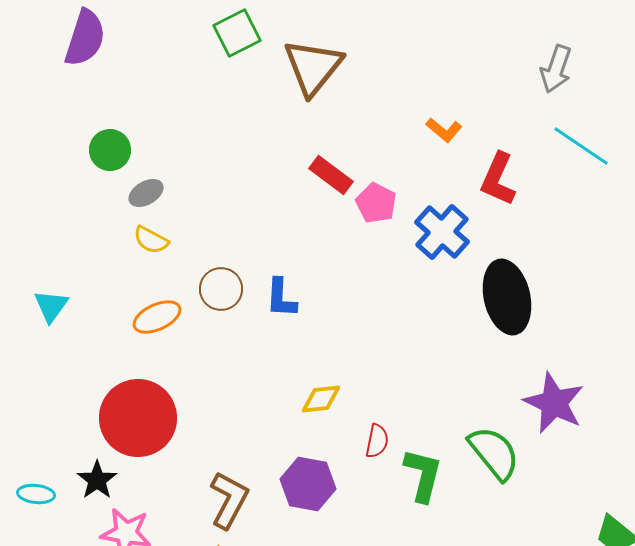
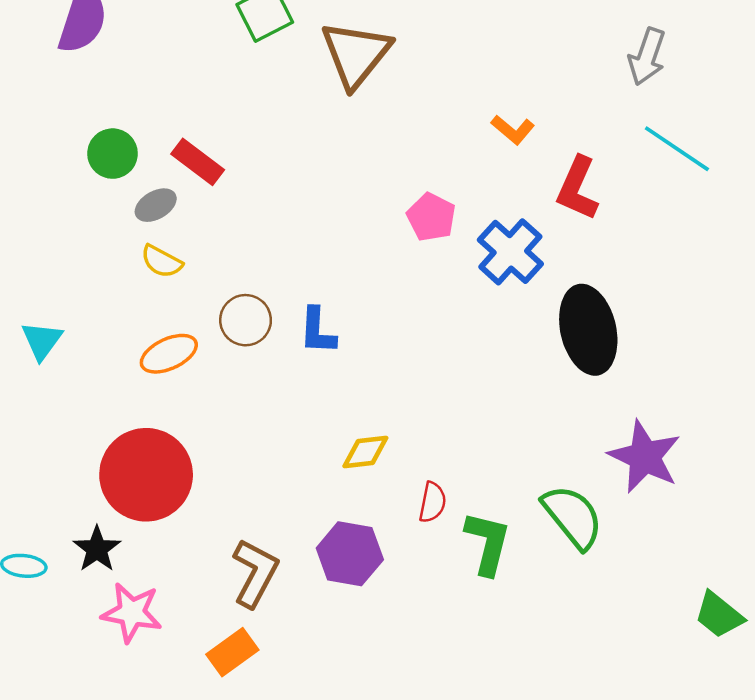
red rectangle: (331, 175) -> (198, 162), moved

